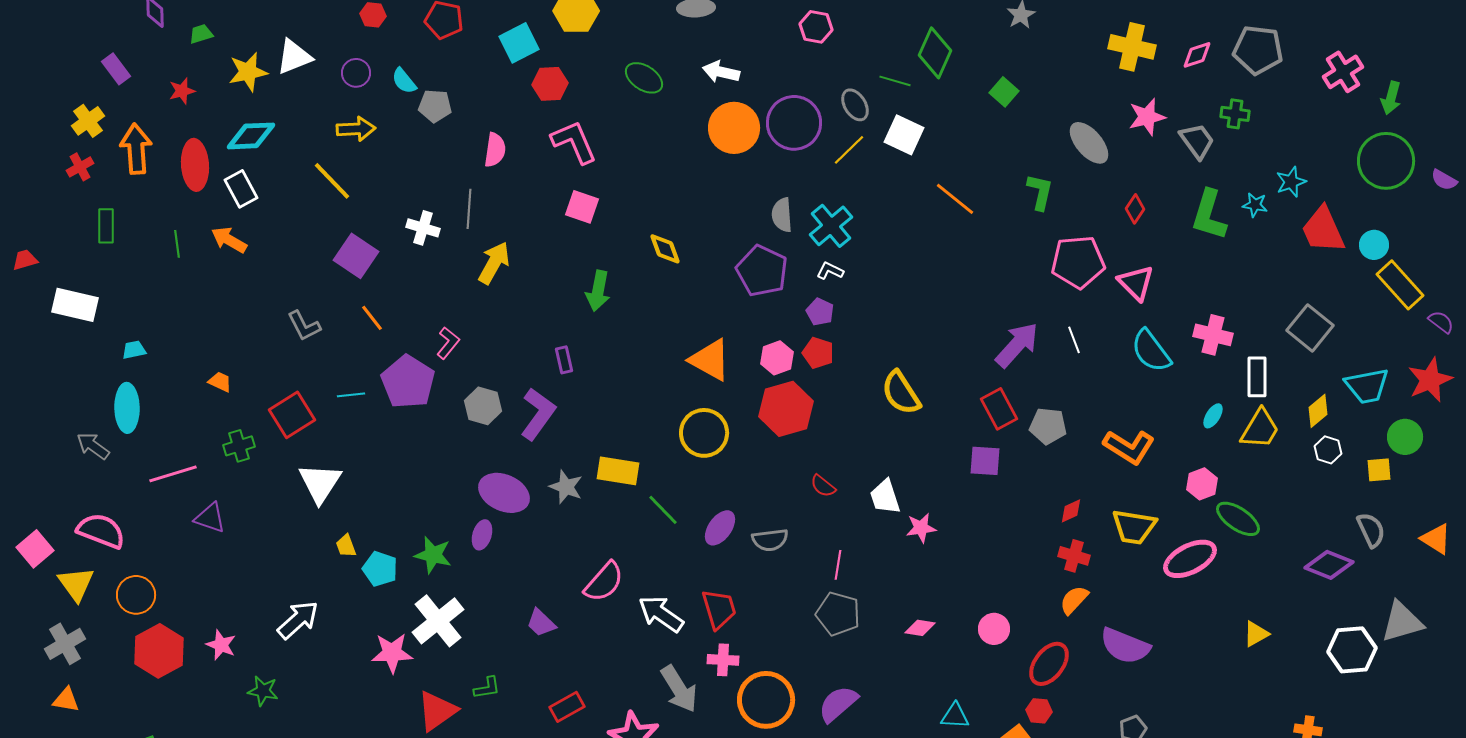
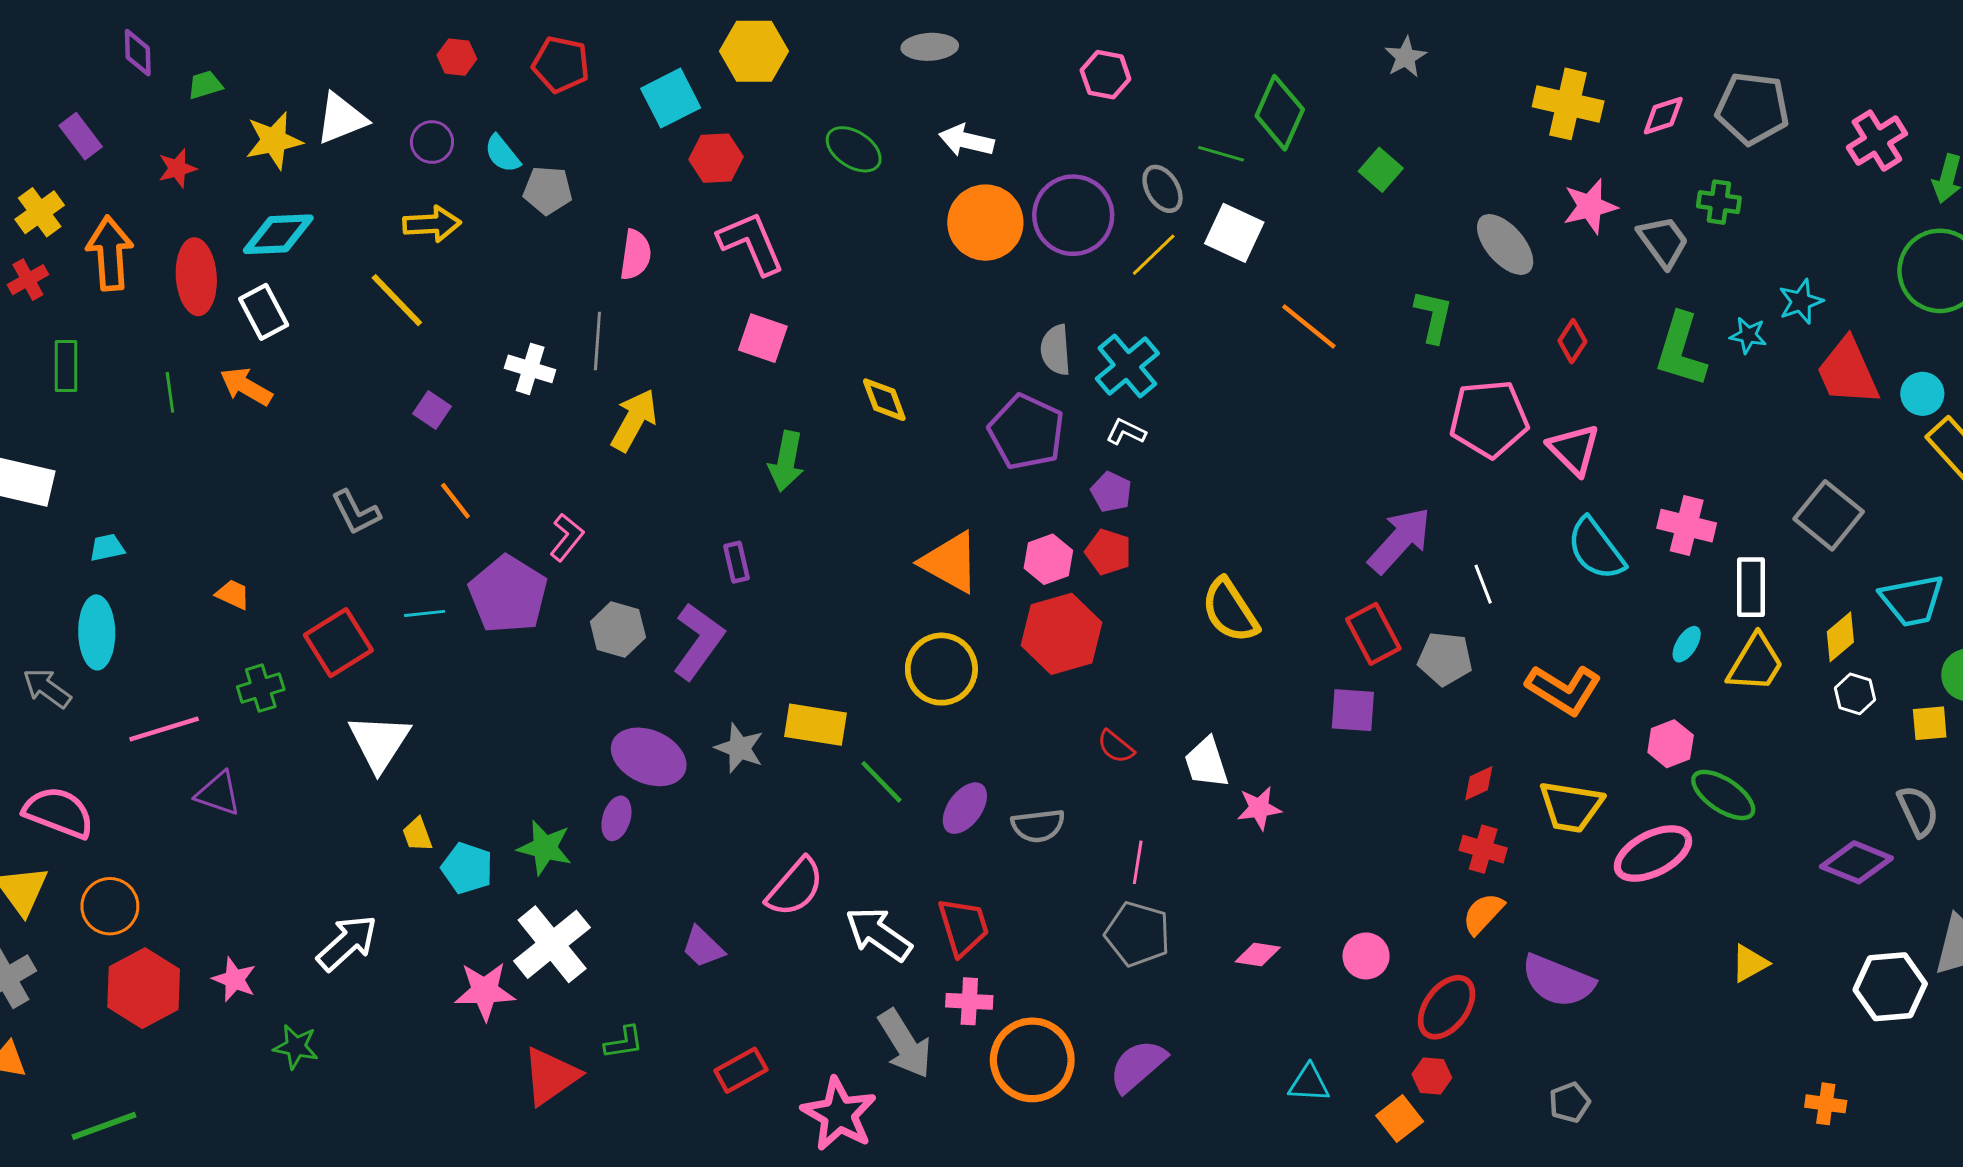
purple square: (356, 256) -> (432, 410), size x0.6
white line: (1074, 340) -> (1483, 584), moved

